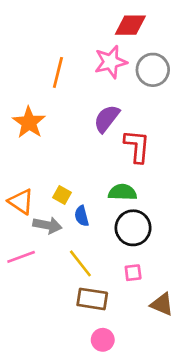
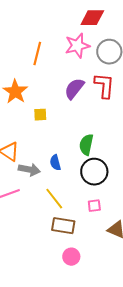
red L-shape: (137, 146) -> (104, 86), moved
green semicircle: (122, 192) -> (86, 145), turned -80
yellow square: (62, 195) -> (40, 115), moved, turned -32

